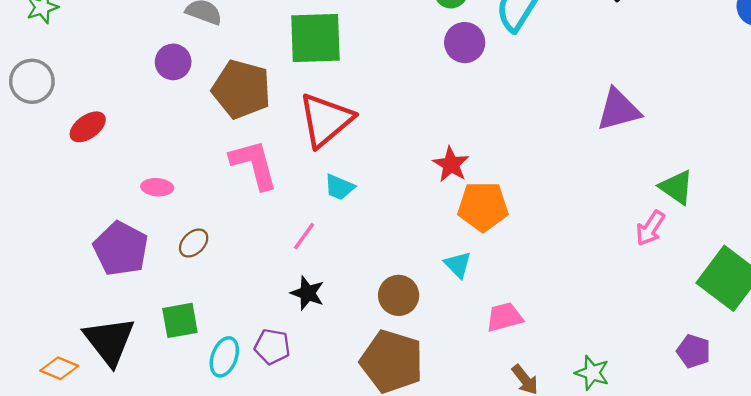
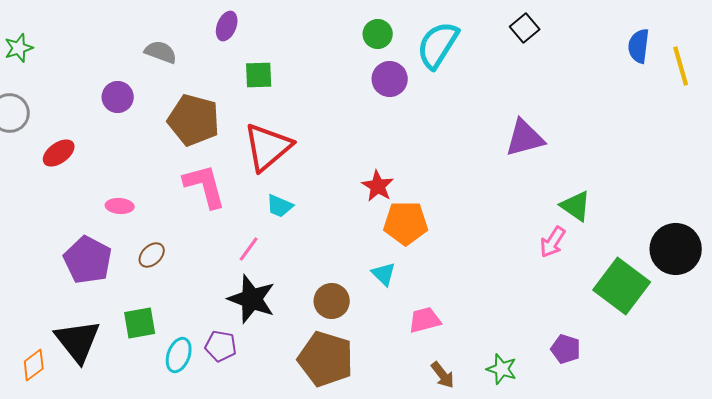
green square: (315, 38) -> (259, 75), size x0.6
purple circle: (173, 62) -> (118, 97), moved
black star: (307, 293) -> (252, 299), size x1.6
purple pentagon: (694, 351) -> (566, 349), moved
orange diamond: (59, 368) -> (34, 365), turned -60

